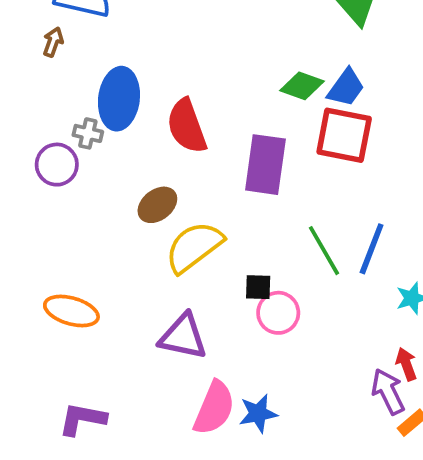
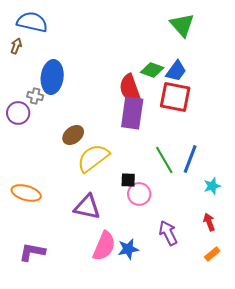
red semicircle: (187, 126) -> (130, 89), moved
purple arrow: (388, 392) -> (168, 233), moved

